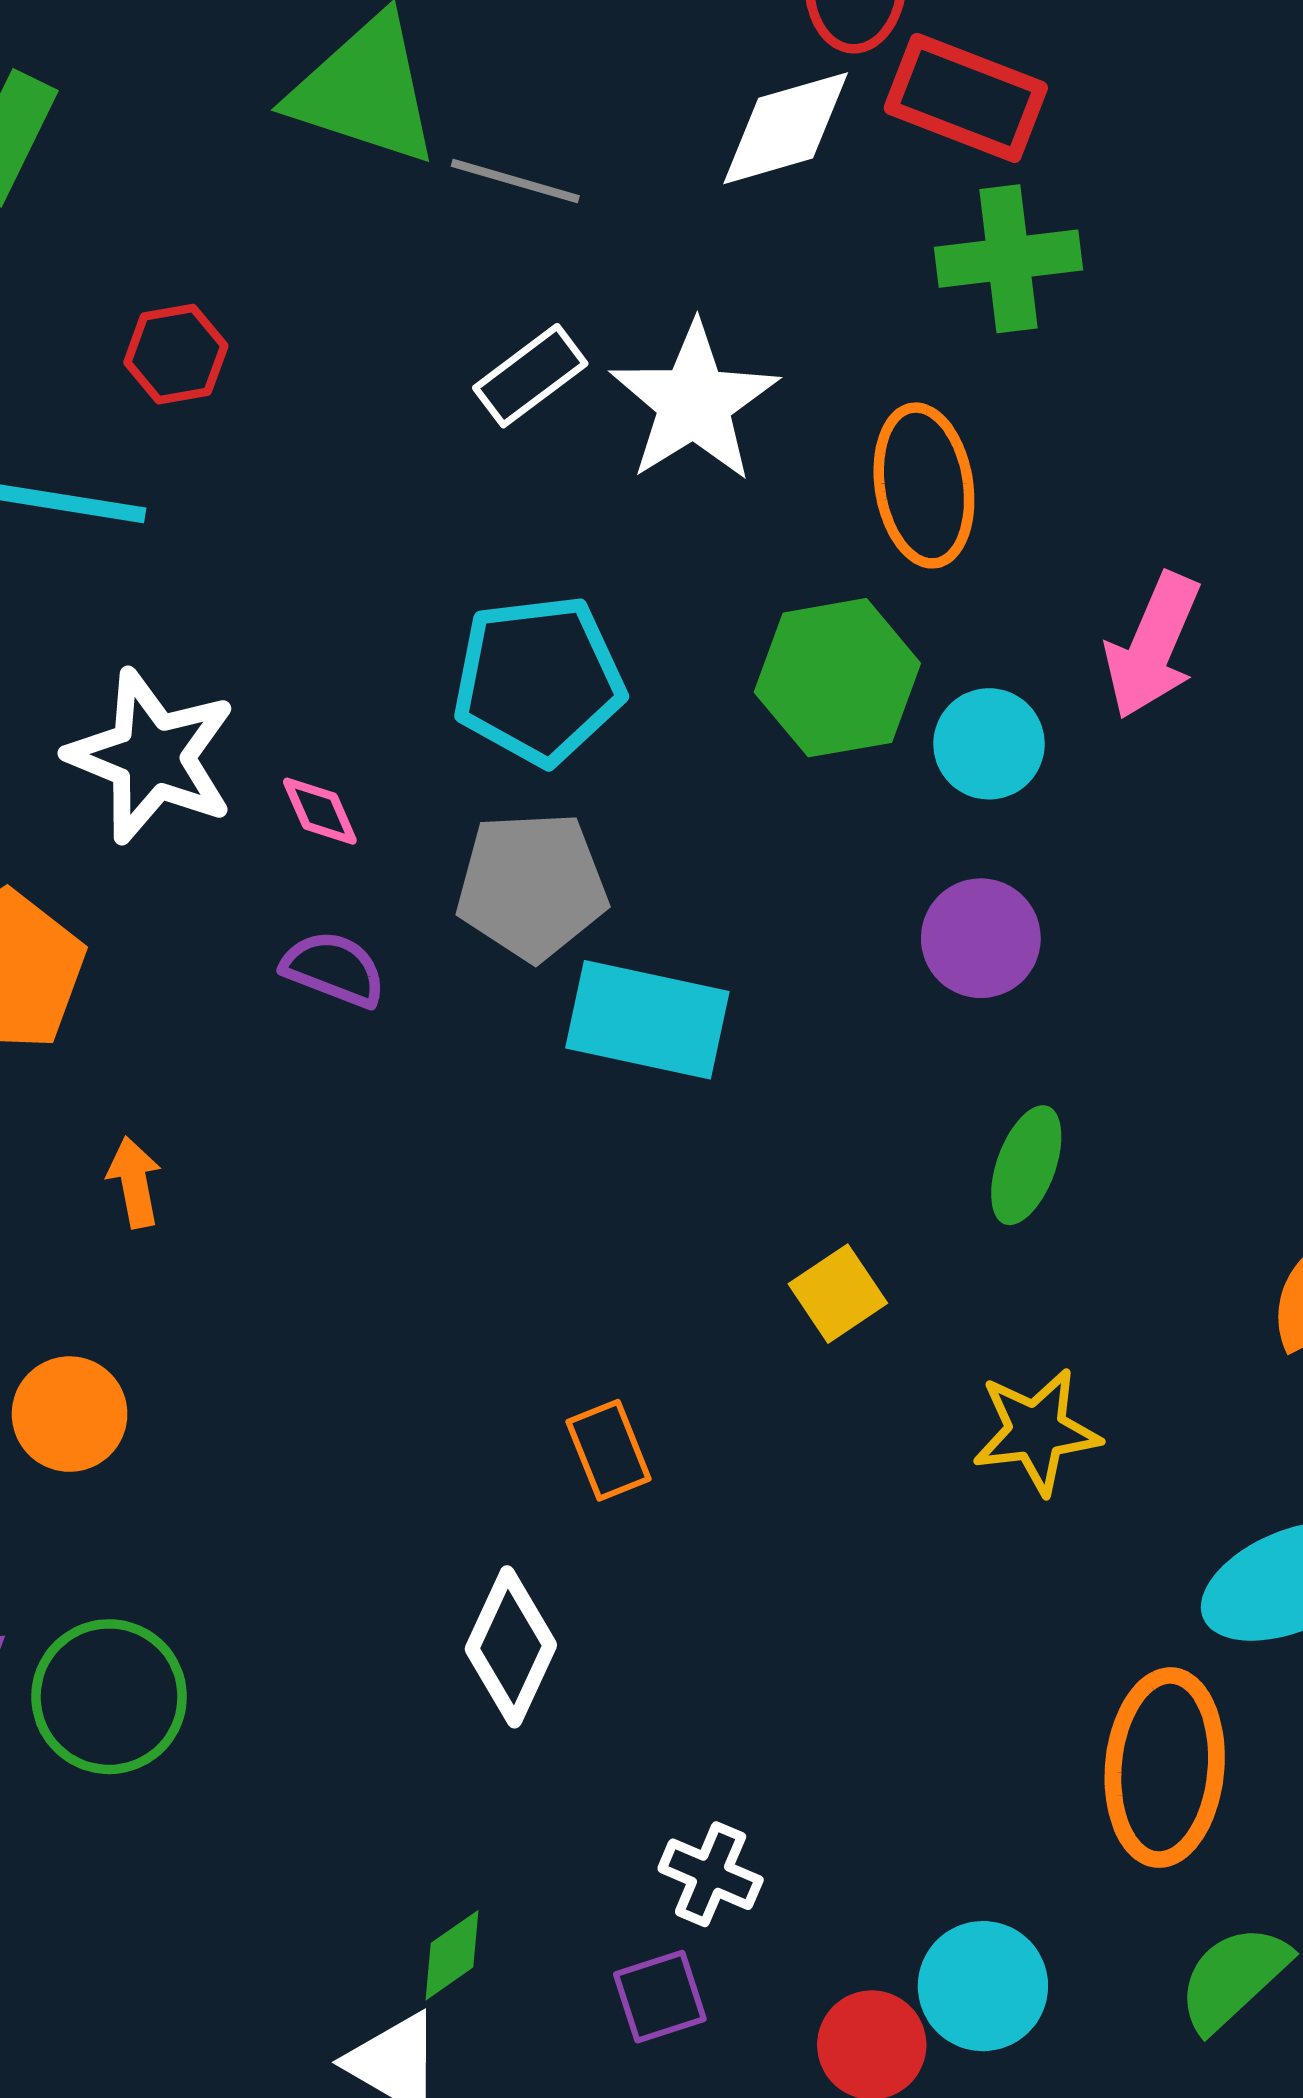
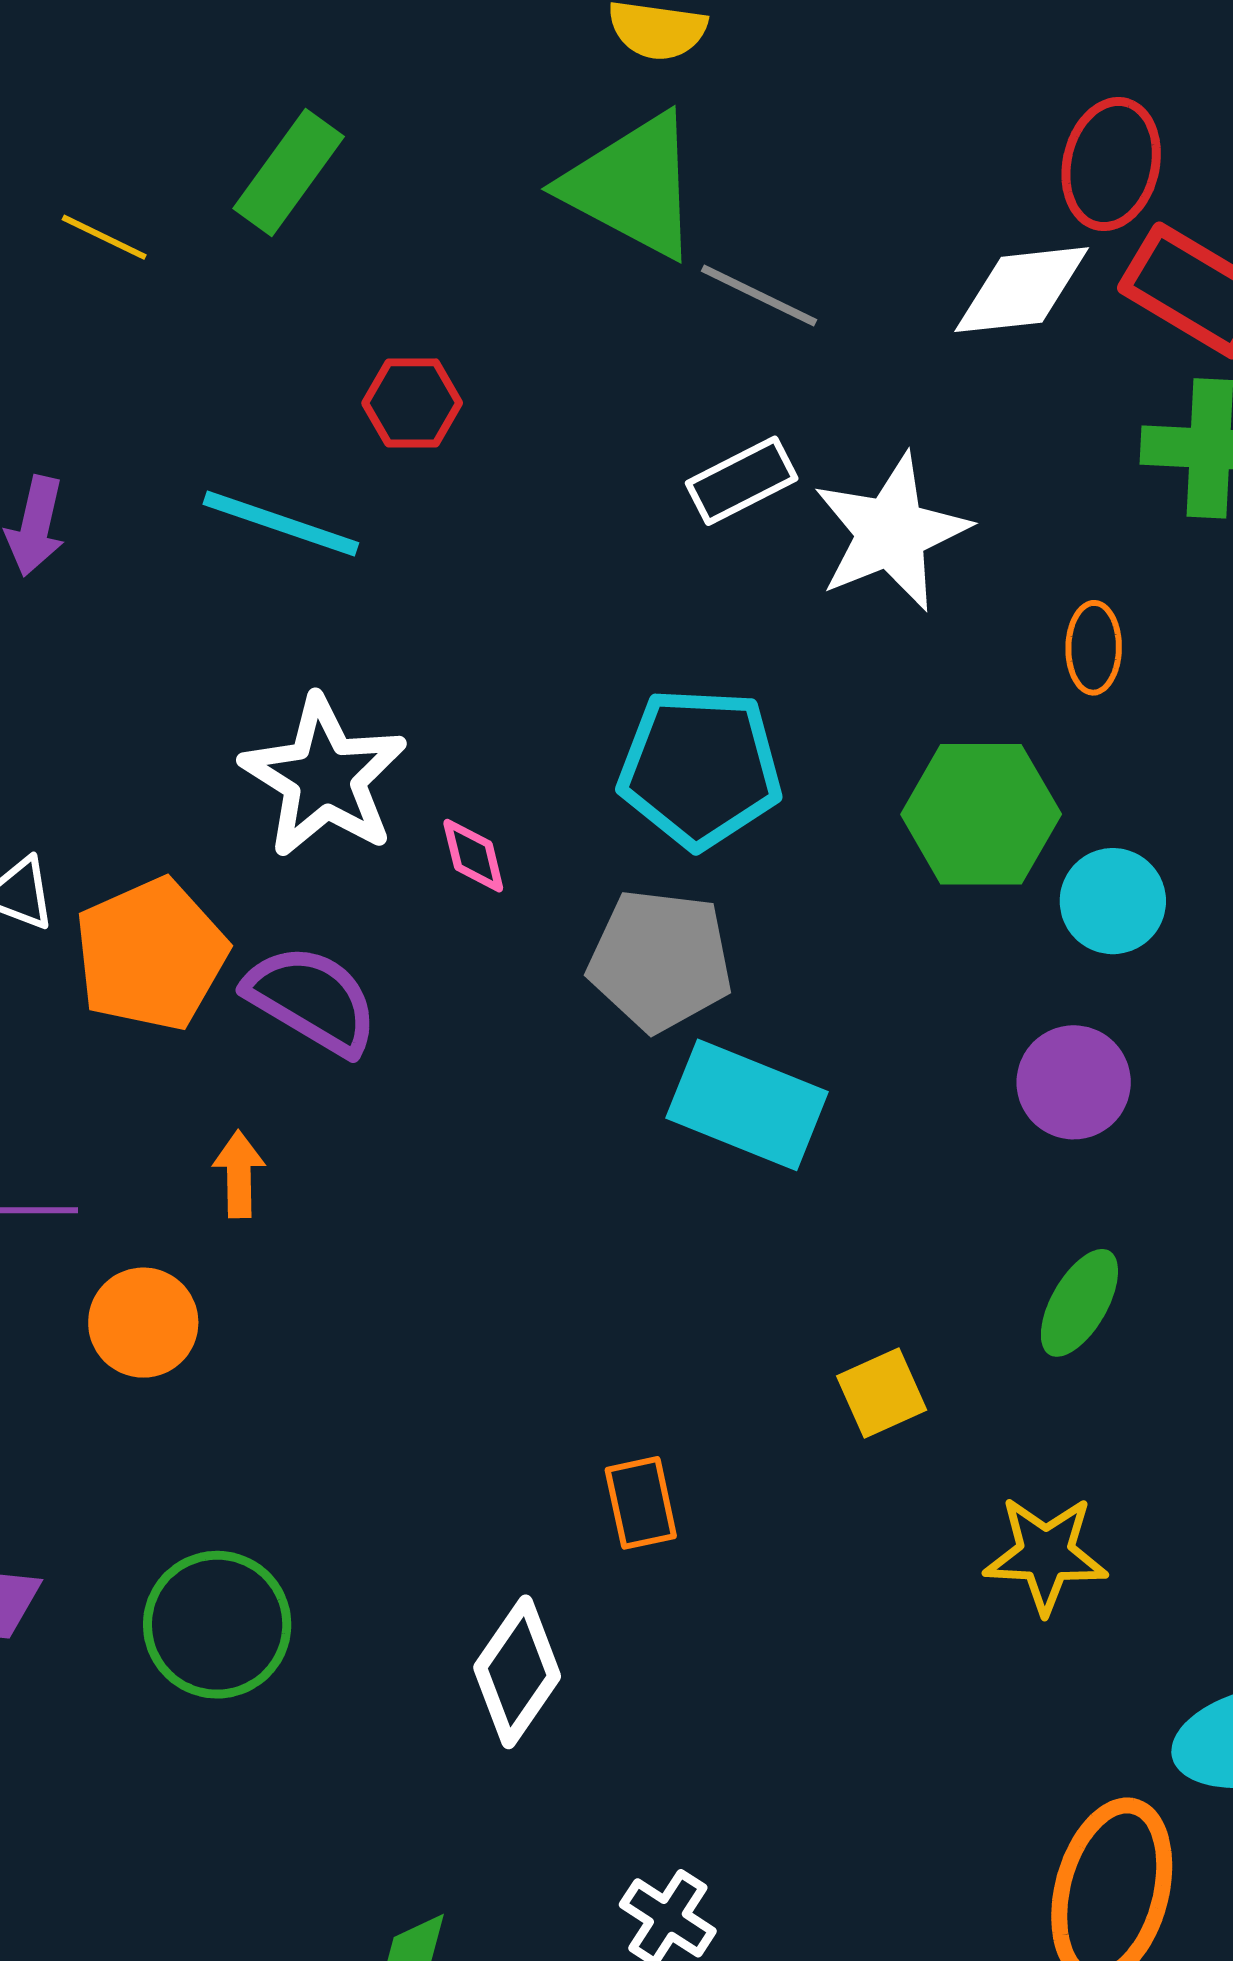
orange ellipse: (924, 485) -> (1094, 648), size x0.6
purple semicircle: (334, 969) -> (312, 1000), moved, size x1.4
orange circle: (70, 1414) -> (143, 1323), moved
green circle: (109, 1697) -> (217, 1625), moved

